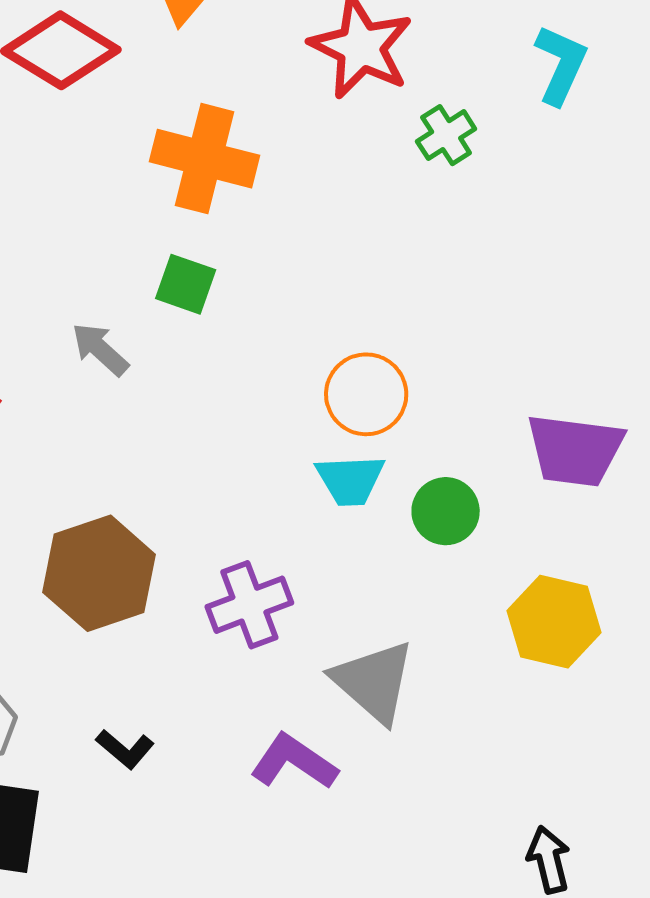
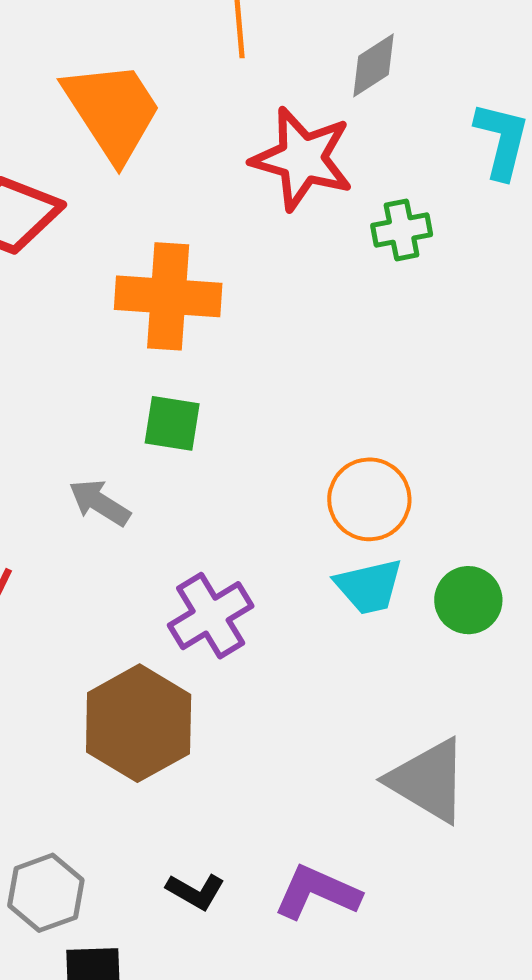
green cross: (446, 135) -> (402, 230), turned 32
purple cross: (249, 605) -> (211, 616), moved
purple L-shape: (294, 762) -> (317, 892), moved

